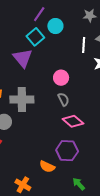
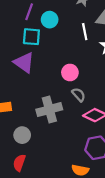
cyan square: (35, 37) -> (31, 37), turned -30
gray cross: (22, 99) -> (49, 109), moved

